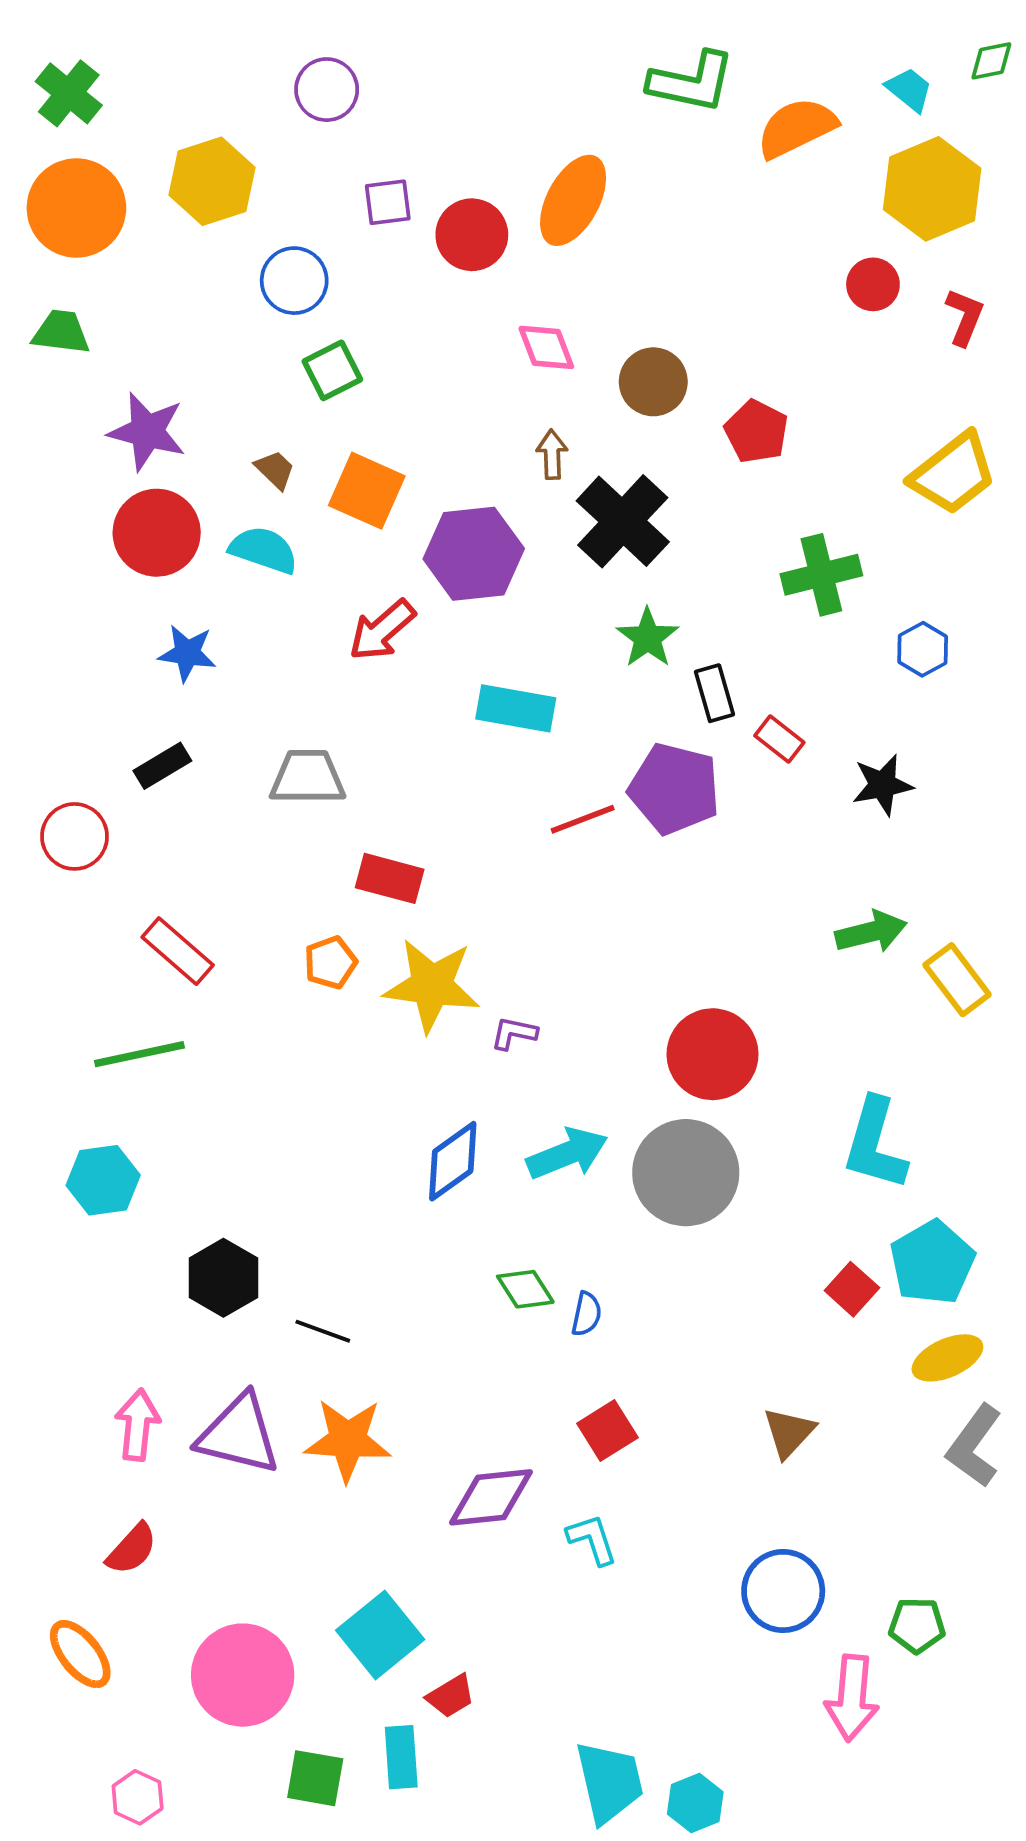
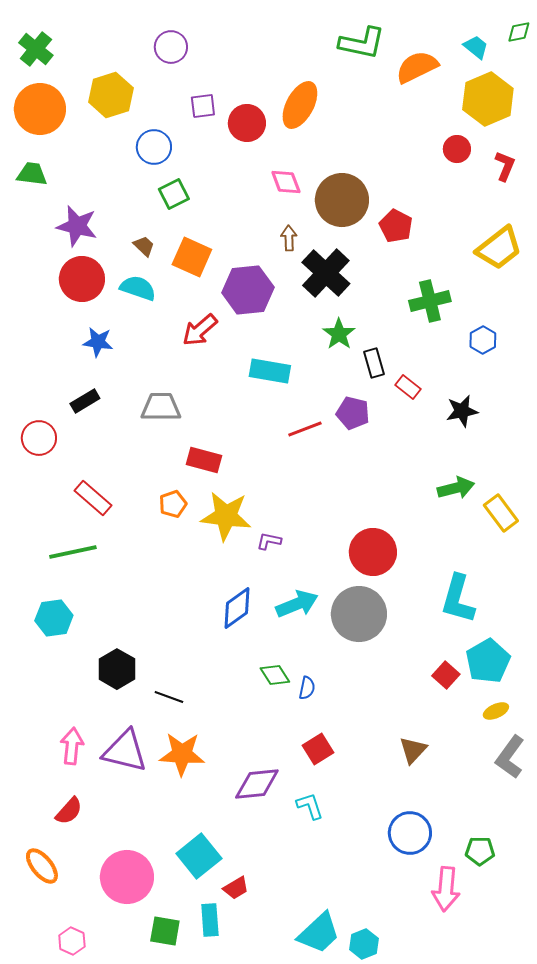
brown circle: (653, 382) -> (342, 200), size x1.5
purple pentagon: (674, 789) -> (353, 413), size x0.7
yellow ellipse: (947, 1358) -> (496, 711), size x0.7
cyan trapezoid: (609, 1782) -> (319, 933), turned 60

